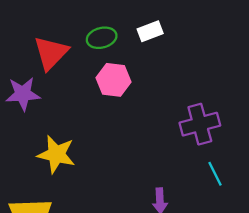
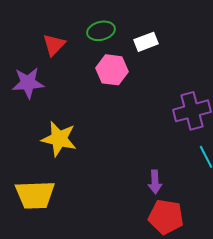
white rectangle: (150, 31) -> (146, 42), moved
red triangle: (51, 53) -> (54, 45), size x0.7

